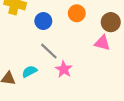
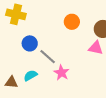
blue circle: (43, 21) -> (30, 43), moved

